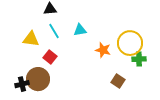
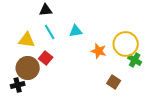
green cross: (139, 59) -> (135, 60), turned 32
brown circle: (38, 79) -> (28, 68), moved

